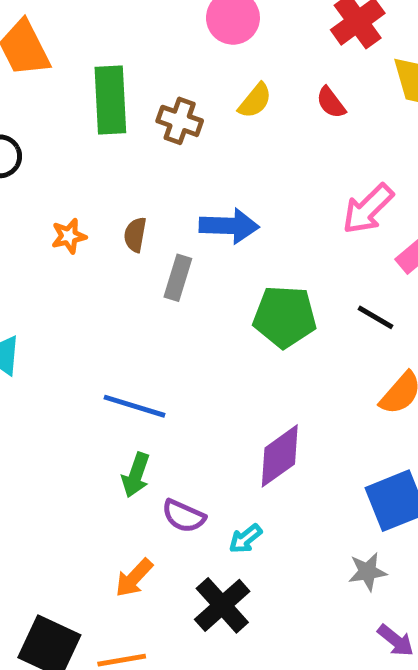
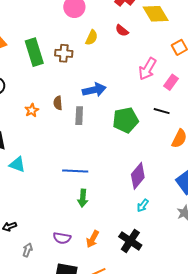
purple semicircle: (184, 516) -> (62, 238), moved
cyan arrow: (245, 539) -> (143, 205), moved

